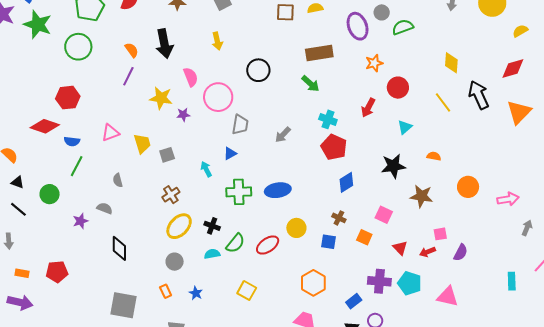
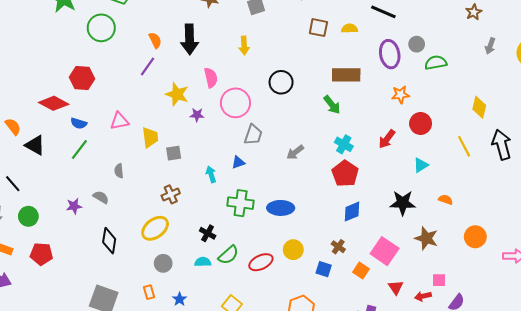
black triangle: (18, 182) -> (35, 145), moved, size x1.5
green circle: (50, 194) -> (28, 216), moved
pink square: (384, 215) -> (385, 251), size x1.5
yellow ellipse: (179, 226) -> (155, 228), moved

